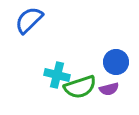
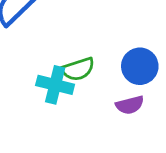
green semicircle: (80, 87) -> (78, 69), moved, size x0.7

